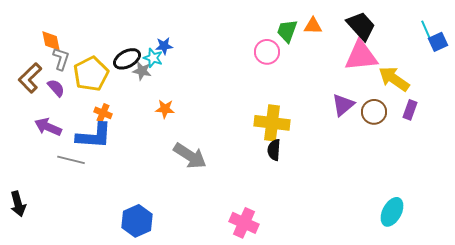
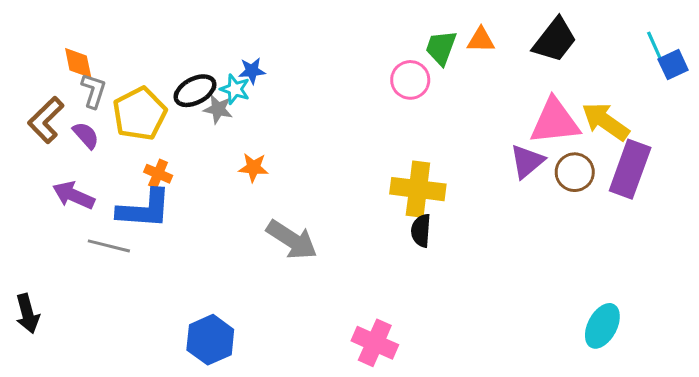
black trapezoid: (361, 26) -> (555, 40), turned 80
pink triangle: (361, 56) -> (555, 121), moved
purple rectangle: (410, 110) -> (630, 169), size x1.8

